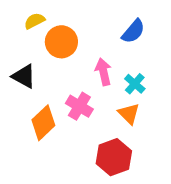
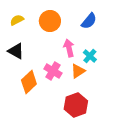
yellow semicircle: (34, 21) -> (17, 20), moved
orange circle: (61, 42) -> (50, 21), moved
orange triangle: (129, 114) -> (78, 71), moved, turned 42

